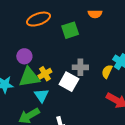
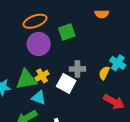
orange semicircle: (95, 14) -> (102, 14), moved
purple circle: (24, 56) -> (39, 44), moved, size x1.5
cyan triangle: (41, 95) -> (39, 98), turned -35

